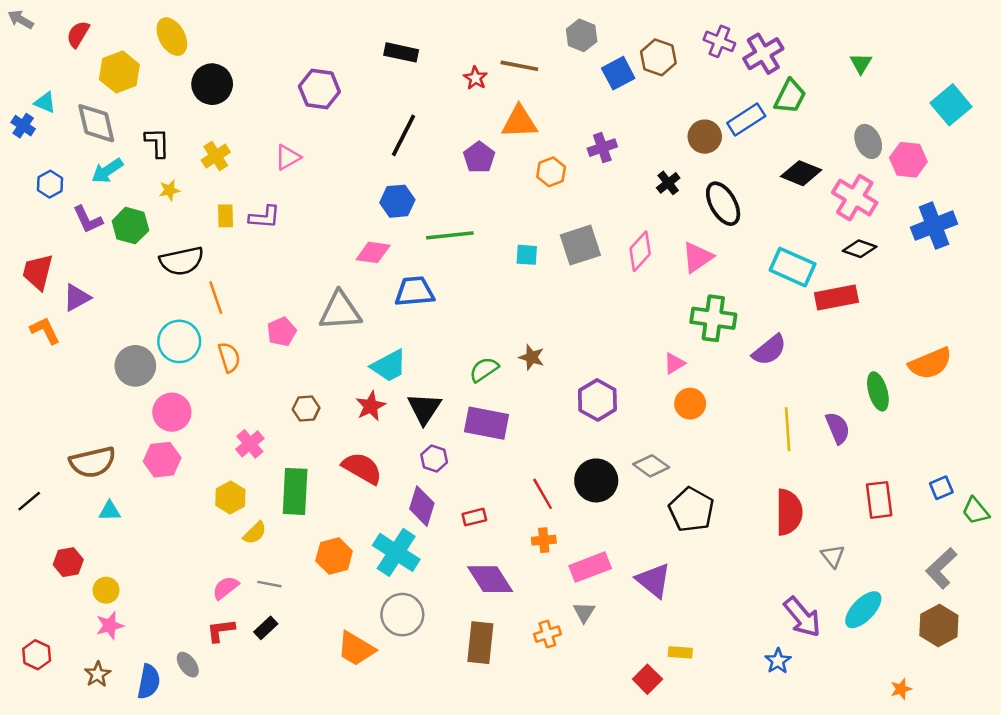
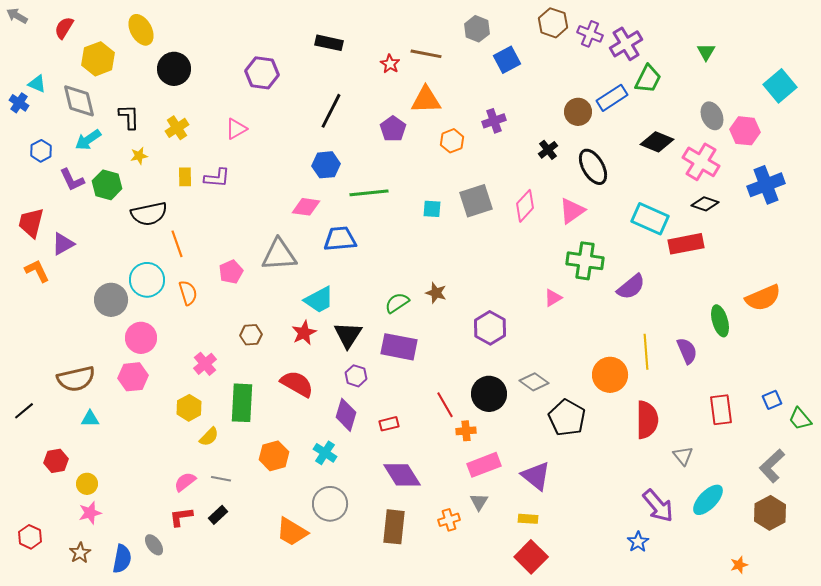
brown hexagon: (658, 57) -> (553, 23), moved
orange circle: (690, 404) -> (610, 375), moved, size x1.4
orange cross: (544, 540) -> (466, 431), moved
cyan cross: (396, 552) -> (325, 453), size x0.6
yellow rectangle: (680, 652) -> (528, 519), moved
red square: (647, 679) -> (531, 557), size x1.4

